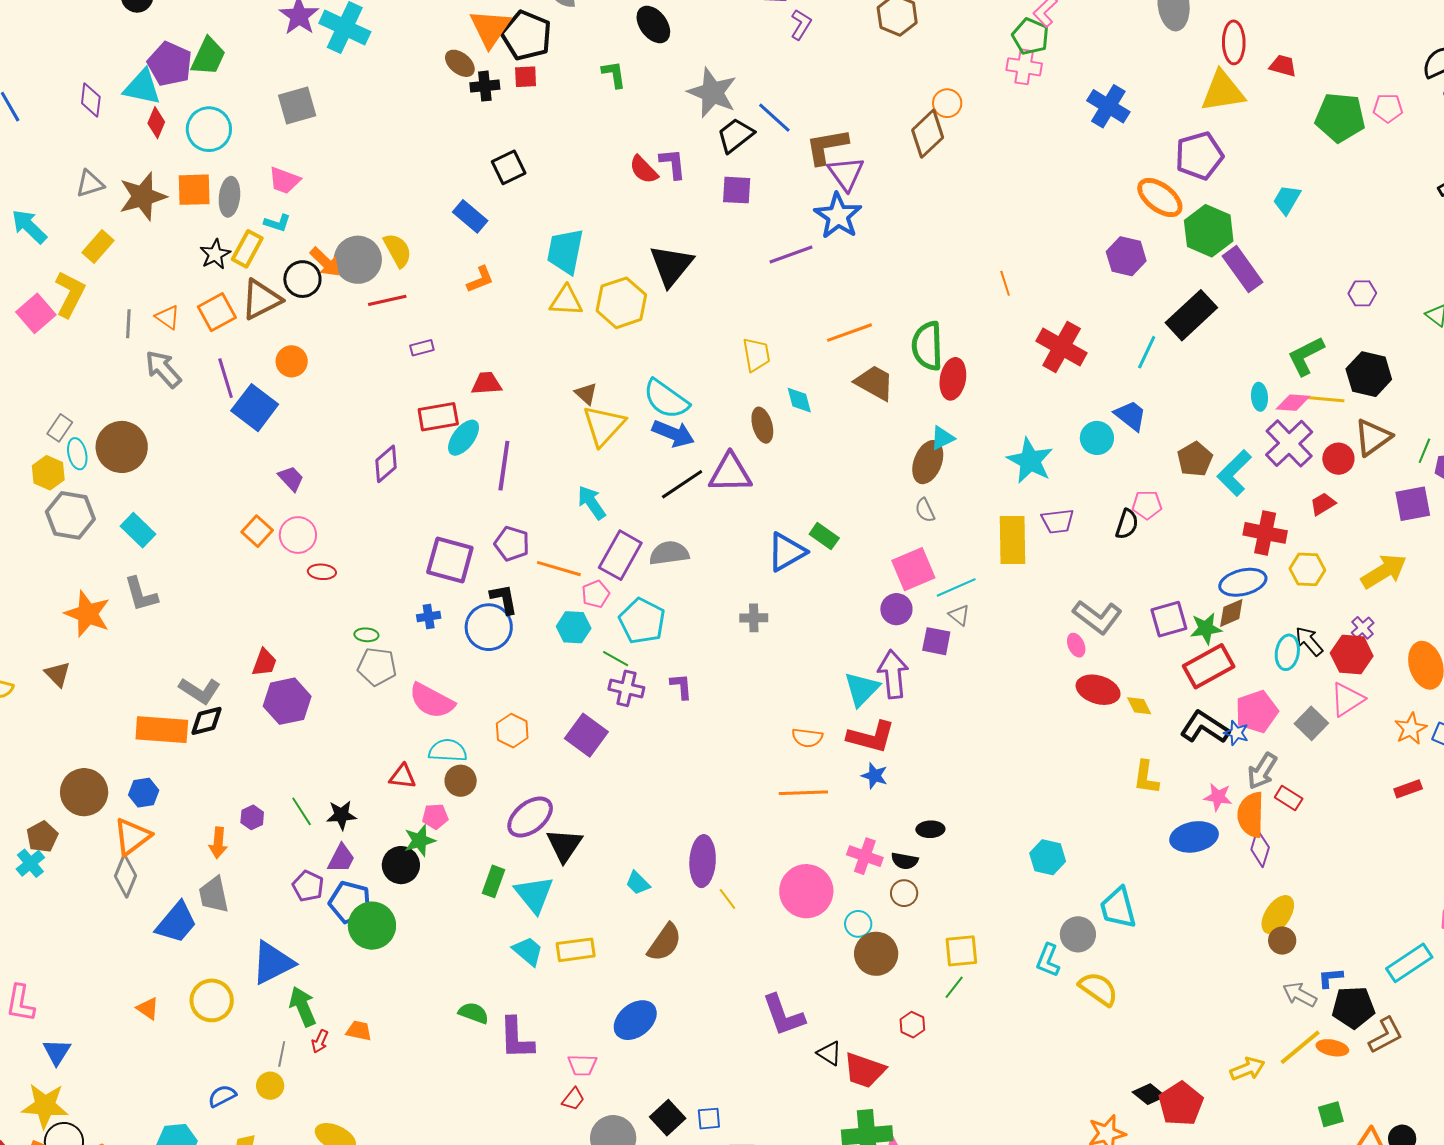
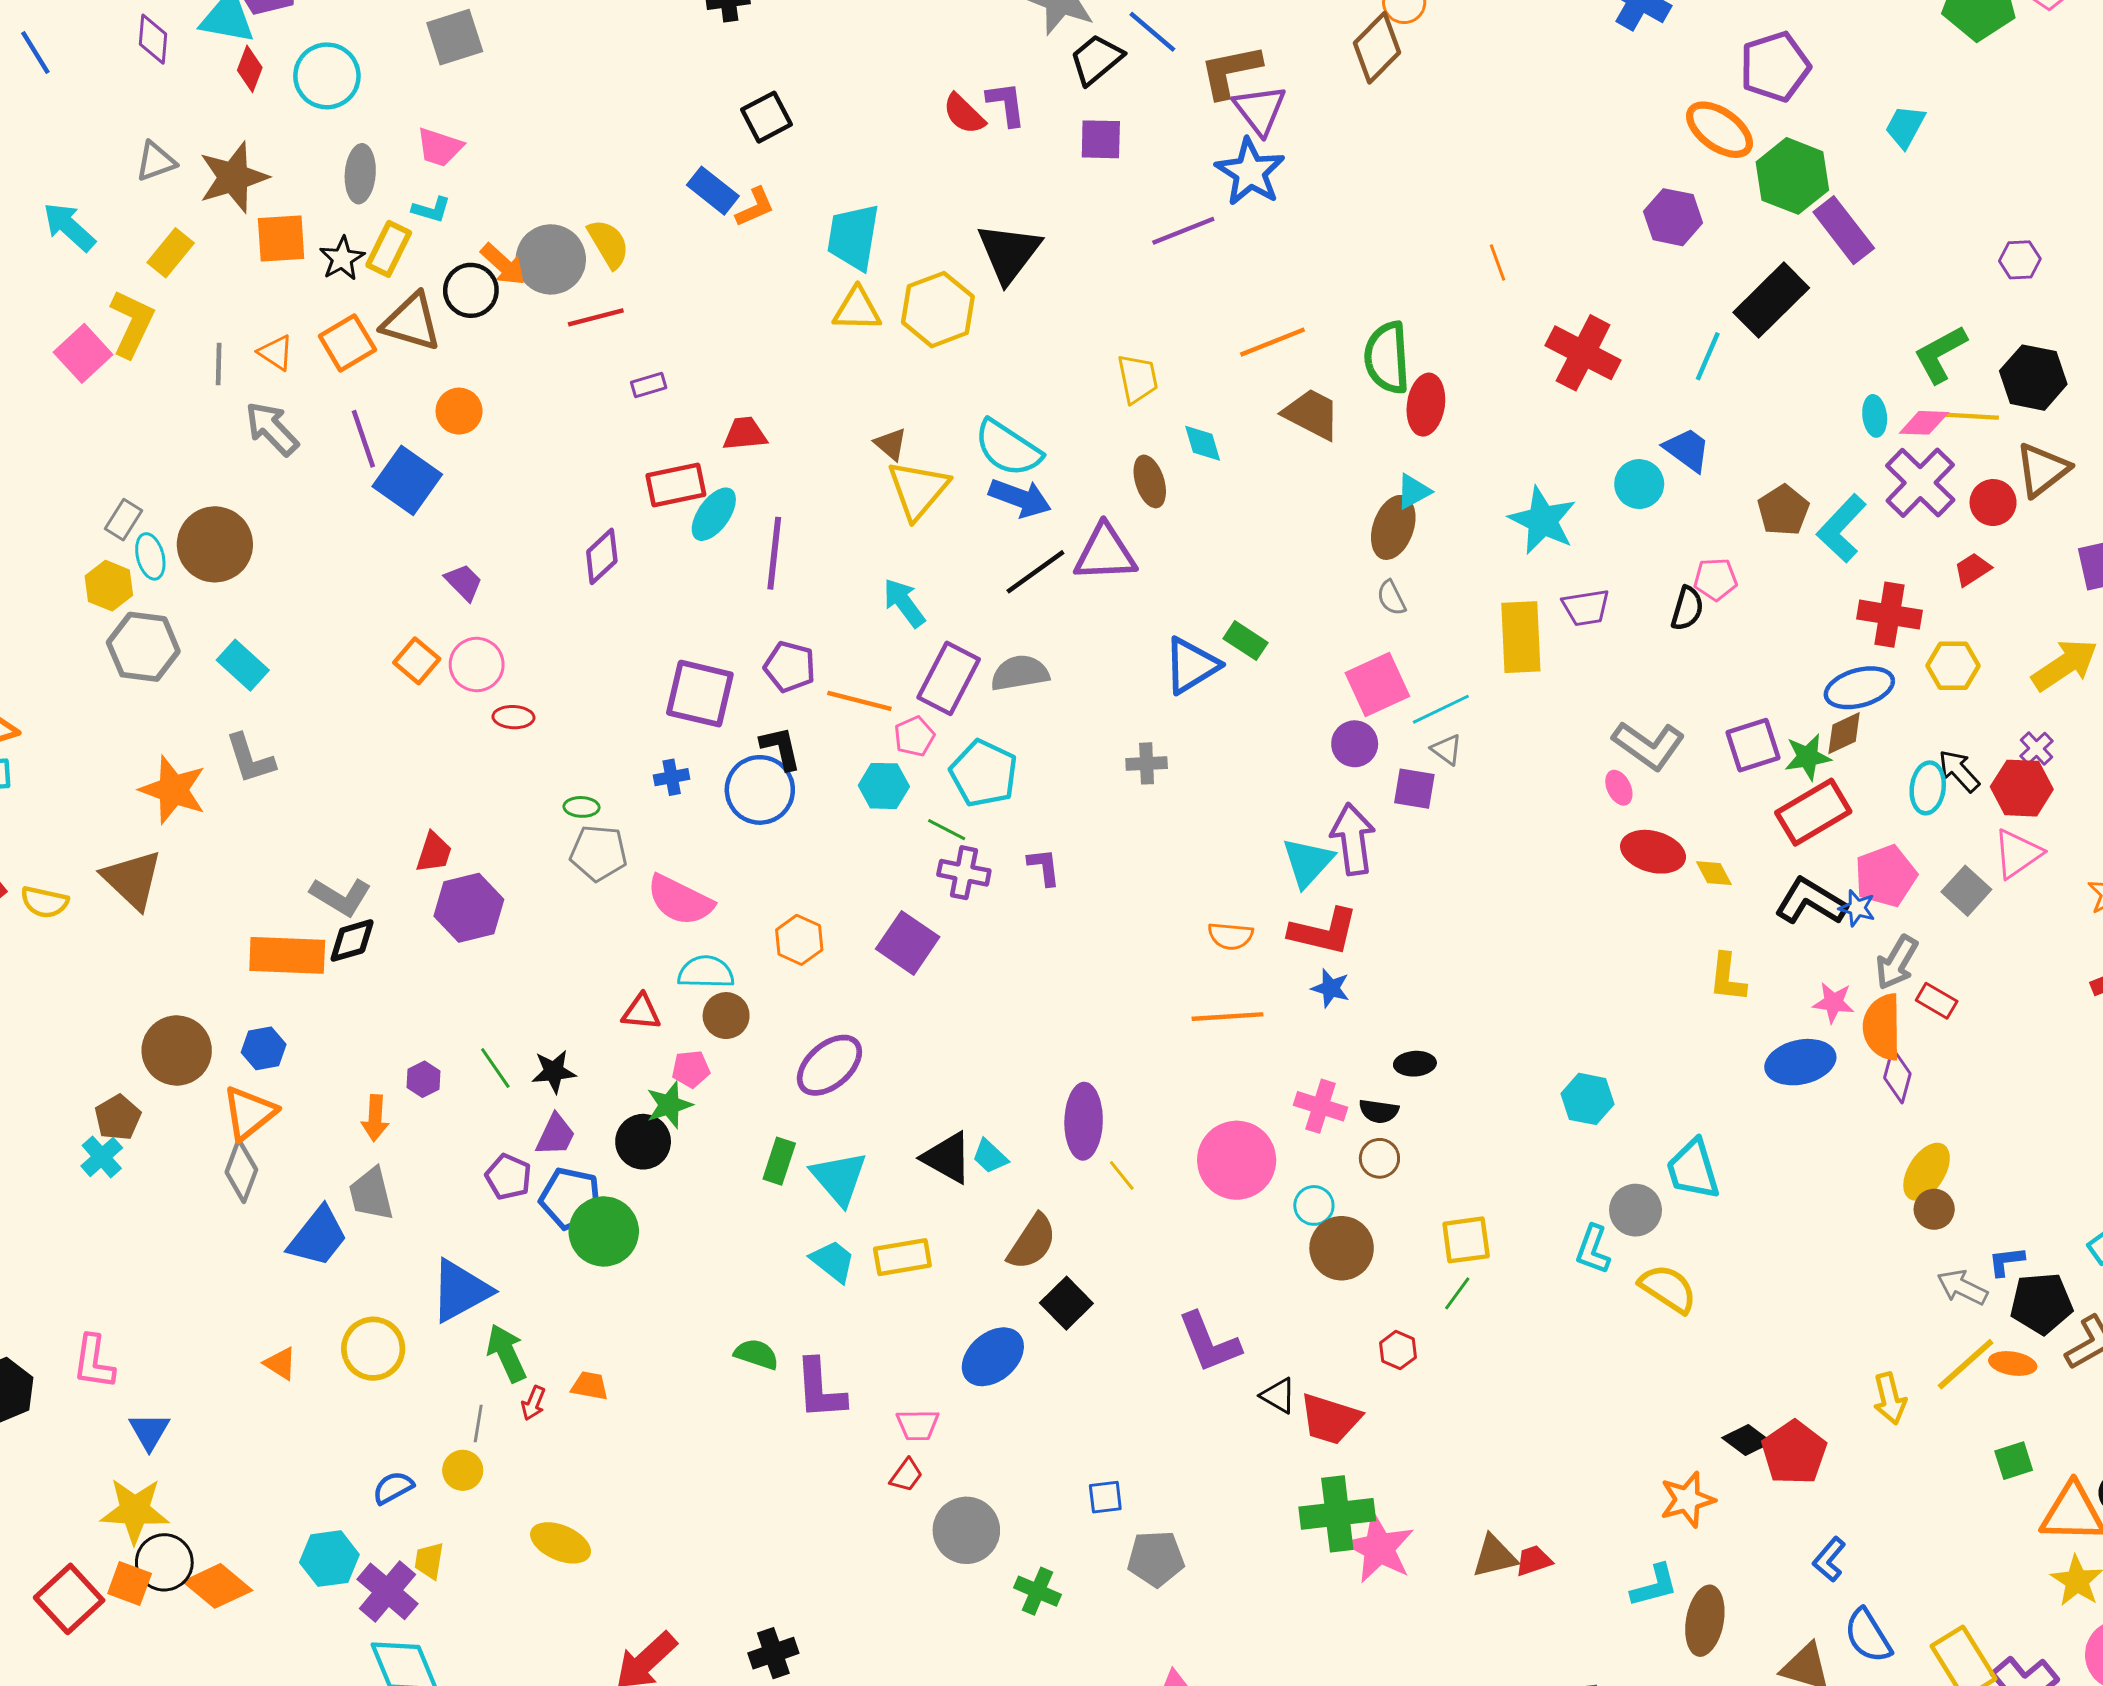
orange square: (194, 190) -> (281, 238), moved
orange L-shape: (480, 279) -> (755, 207), moved
brown triangle: (261, 299) -> (412, 322), turned 45
brown triangle: (58, 674) -> (132, 879), size x1.6
black triangle: (564, 845) -> (947, 1158), moved, turned -33
yellow arrow: (1247, 1069) -> (1890, 1398), turned 100
black square: (668, 1118) -> (1066, 1303), moved

